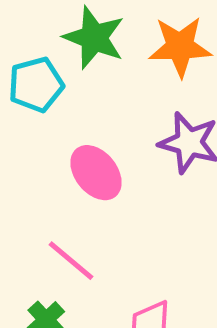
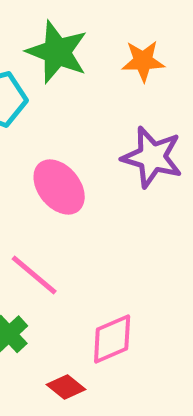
orange star: (180, 47) -> (143, 61), size x0.7

